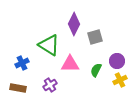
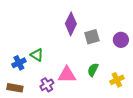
green triangle: (49, 45) -> (37, 55), moved, size x0.6
purple circle: (117, 61) -> (121, 40), moved
pink triangle: (70, 64) -> (67, 75), moved

